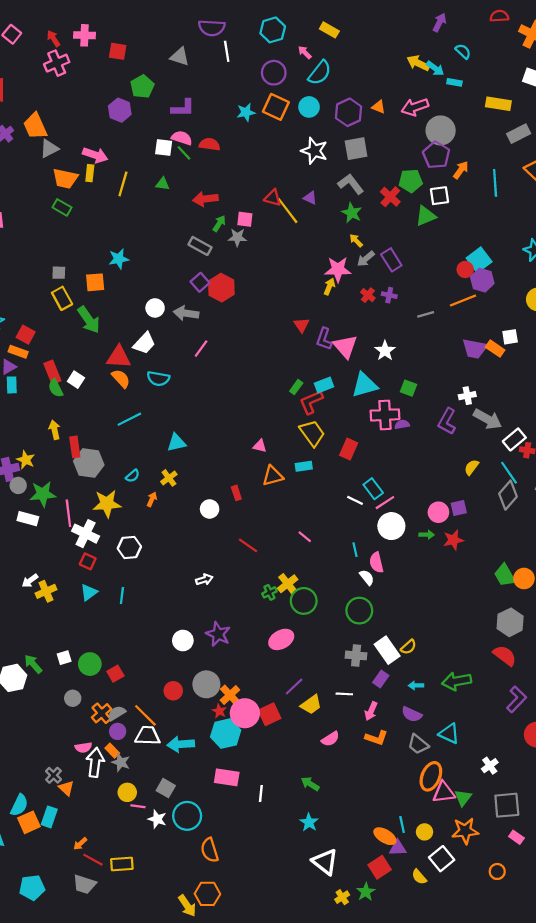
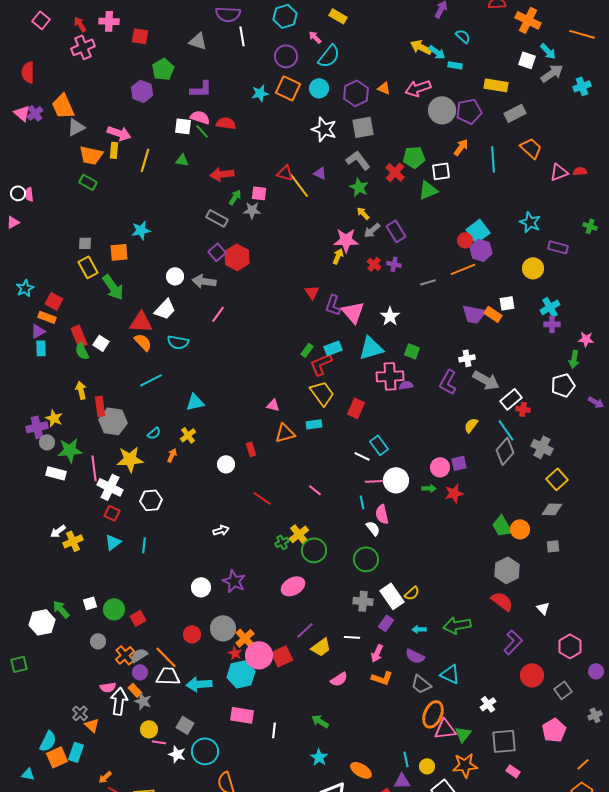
purple pentagon: (436, 155) -> (469, 111), moved, turned 30
pink line: (385, 503) -> (375, 481), moved, turned 30
orange ellipse: (385, 836) -> (361, 770), moved

